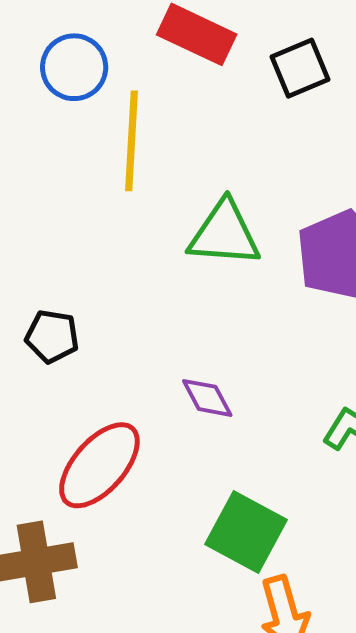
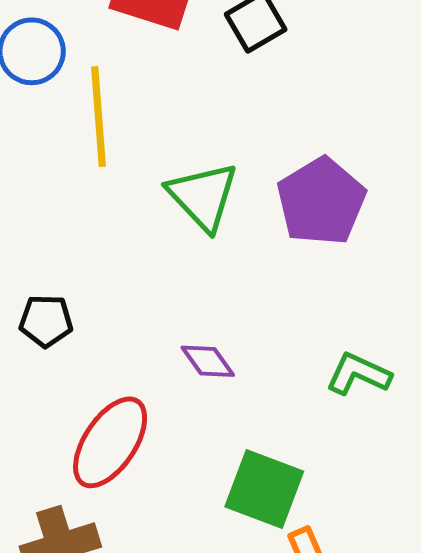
green triangle: (224, 234) -> (203, 196), turned 50

